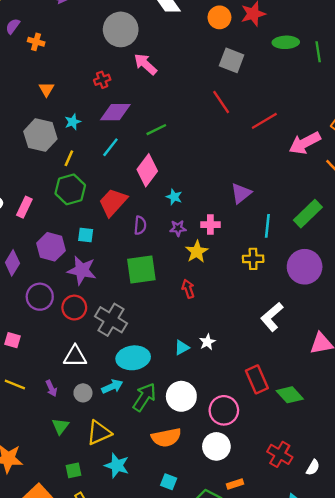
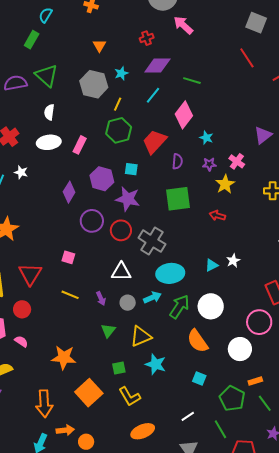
green line: (156, 130) -> (192, 81), turned 42
pink cross: (210, 225) -> (237, 161), turned 35
red arrow: (188, 289) -> (217, 215), turned -56
pink circle: (224, 410) -> (259, 322), moved
orange semicircle: (166, 437) -> (198, 341), turned 65

